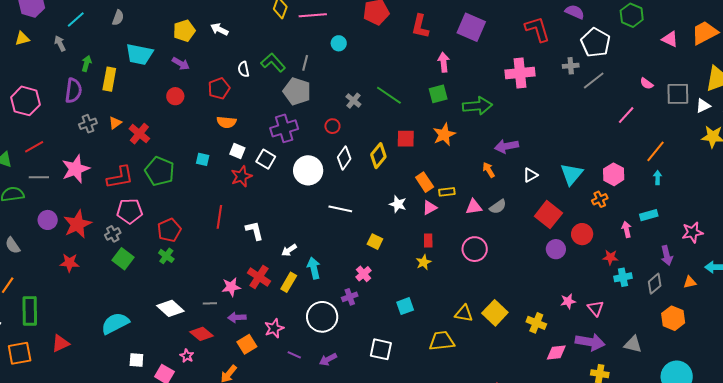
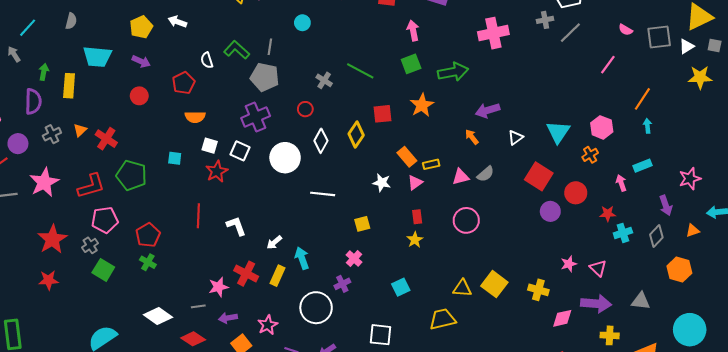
purple circle: (48, 220) -> (18, 144), moved
yellow square: (375, 242) -> (362, 224), turned -35

